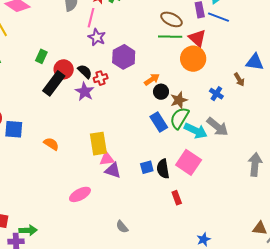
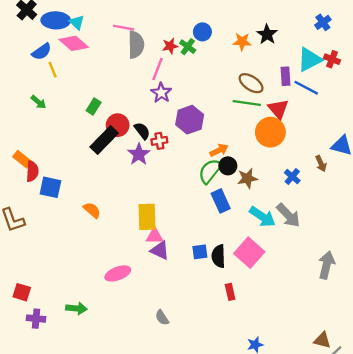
green semicircle: (179, 118) -> (210, 171), moved
green arrow: (28, 230) -> (76, 308), moved

